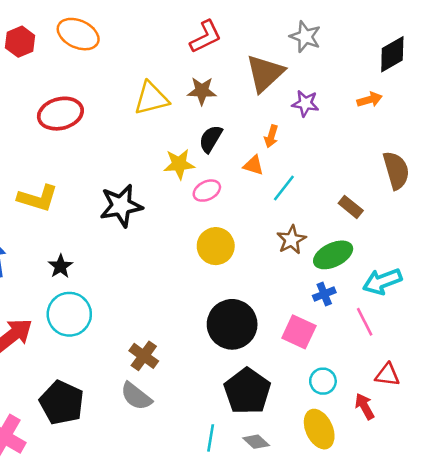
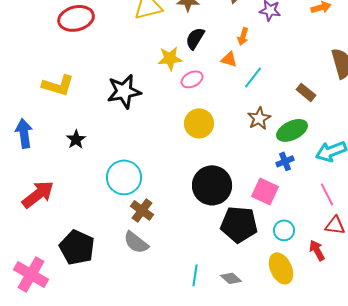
cyan circle: (69, 314) -> (124, 177), moved
pink line: (365, 322) -> (327, 194), moved
black pentagon: (247, 391) -> (239, 224), moved, turned -30

